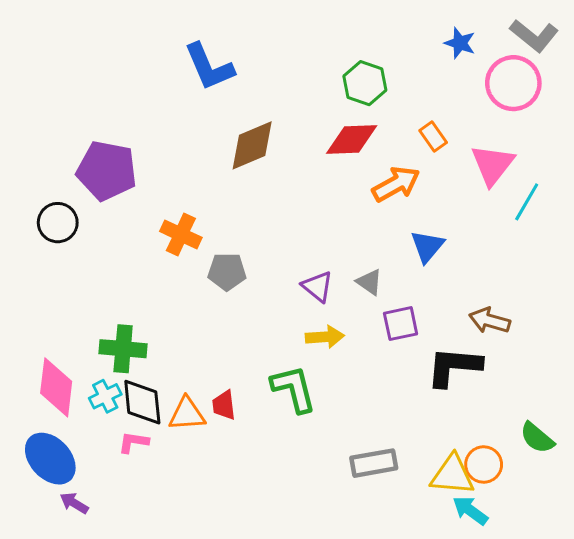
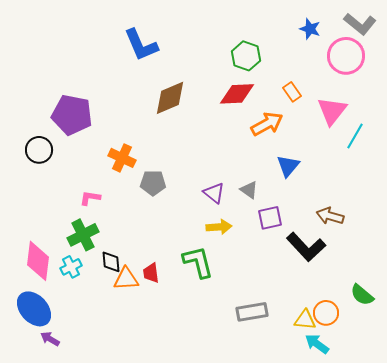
green cross: (123, 349) -> (83, 235), turned -32
black L-shape: (454, 367) -> (306, 247), turned -138
black diamond: (142, 402) -> (111, 262), moved, size x0.7
pink L-shape: (133, 442) -> (90, 198), moved
yellow triangle: (452, 475) -> (305, 320), size x0.7

